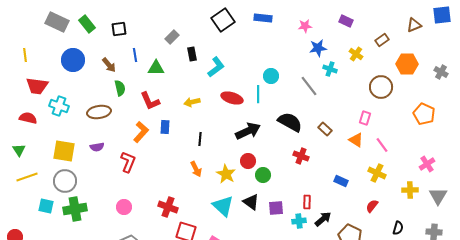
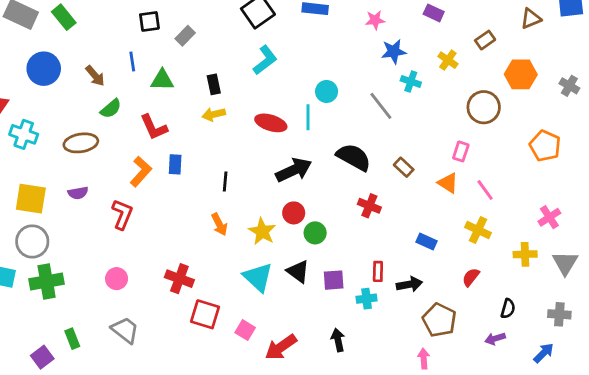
black square: (119, 29) -> (149, 21), moved
black rectangle: (192, 54) -> (214, 84), moved
cyan L-shape: (216, 67) -> (265, 60), moved
green semicircle: (120, 88) -> (111, 109), turned 63
yellow arrow: (192, 102) -> (214, 114), moved
black arrow: (323, 219) -> (409, 284), moved, turned 30

